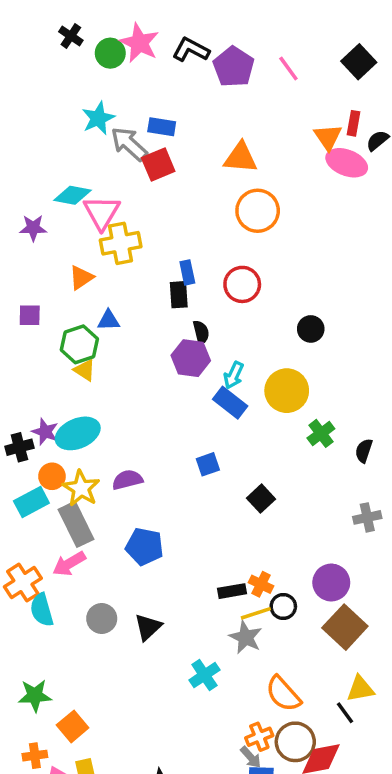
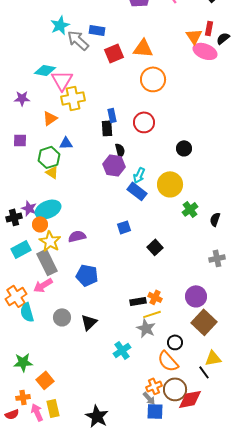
red square: (158, 164) -> (114, 53), moved
purple star: (33, 228) -> (22, 98), moved
orange circle: (52, 476) -> (40, 224), moved
black circle: (283, 607) -> (175, 342), moved

